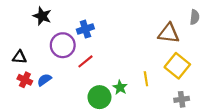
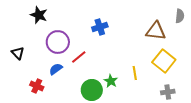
blue cross: (85, 29) -> (100, 27), moved
black triangle: (19, 57) -> (18, 53), turned 40
red cross: (25, 80) -> (37, 86), moved
blue semicircle: (44, 80) -> (56, 69), moved

